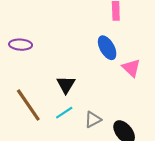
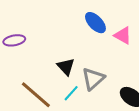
gray triangle: (93, 120) -> (93, 79), moved, size x1.4

